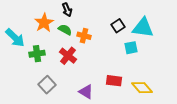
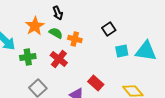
cyan triangle: (143, 28) -> (146, 51), moved
red rectangle: (114, 81) -> (96, 83), moved, turned 35

